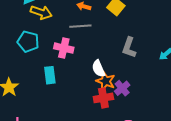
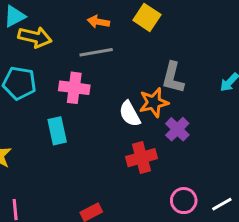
orange star: (106, 81) -> (154, 102), moved, turned -30
purple cross: (122, 88) -> (177, 129), moved

